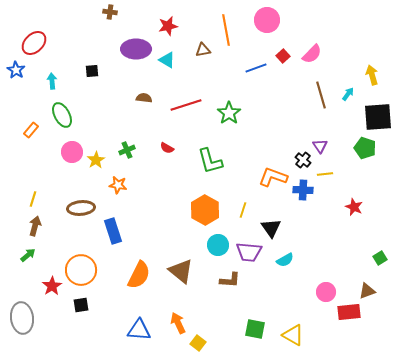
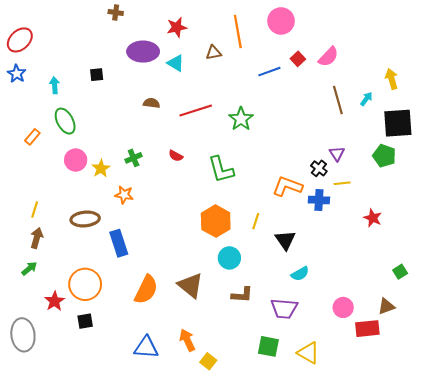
red ellipse: (34, 43) -> (20, 40), moved
purple trapezoid: (249, 252) -> (284, 309), moved

